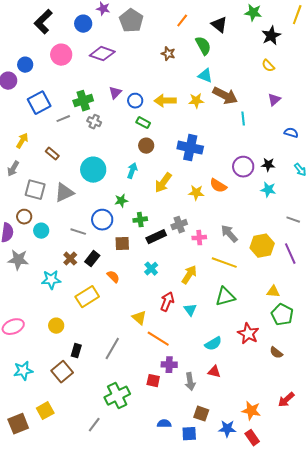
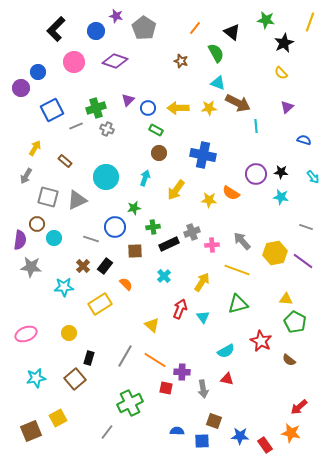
purple line: (290, 254) -> (303, 261), turned -30
orange line: (158, 339) -> (155, 360), moved
orange star: (251, 411) -> (291, 433), moved

